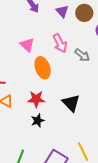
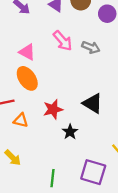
orange ellipse: (43, 68) -> (27, 78), moved
black star: (38, 121) -> (70, 132), moved

